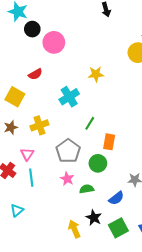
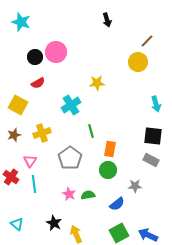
black circle: (32, 29) -> (35, 57), moved
green line: (90, 123) -> (91, 131), turned -48
green circle: (98, 163) -> (108, 170), moved
pink star: (67, 179) -> (69, 194), moved
cyan triangle: (17, 210) -> (17, 224), moved, turned -40
black star: (94, 218) -> (54, 223), moved

